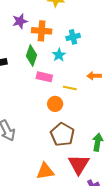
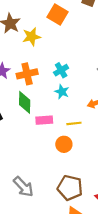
cyan star: (59, 55) -> (62, 92), moved
brown pentagon: (62, 134) -> (70, 188), moved

